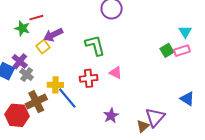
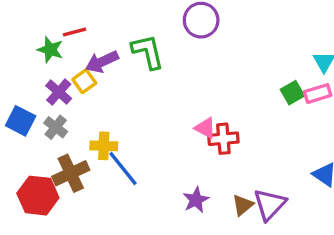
green L-shape: (95, 45) -> (148, 52), moved
purple cross: (20, 61) -> (59, 92), moved
red cross: (89, 78) -> (223, 139), moved
brown triangle: (143, 126) -> (243, 205), moved

